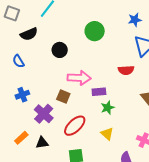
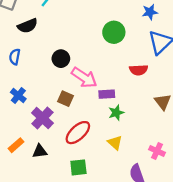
green circle: (95, 31) -> (114, 32), moved
black circle: (60, 50) -> (61, 59), moved
blue semicircle: (18, 61) -> (15, 57), turned 40
pink arrow: (79, 78) -> (84, 78), turned 30
blue cross: (22, 95) -> (18, 95), turned -32

